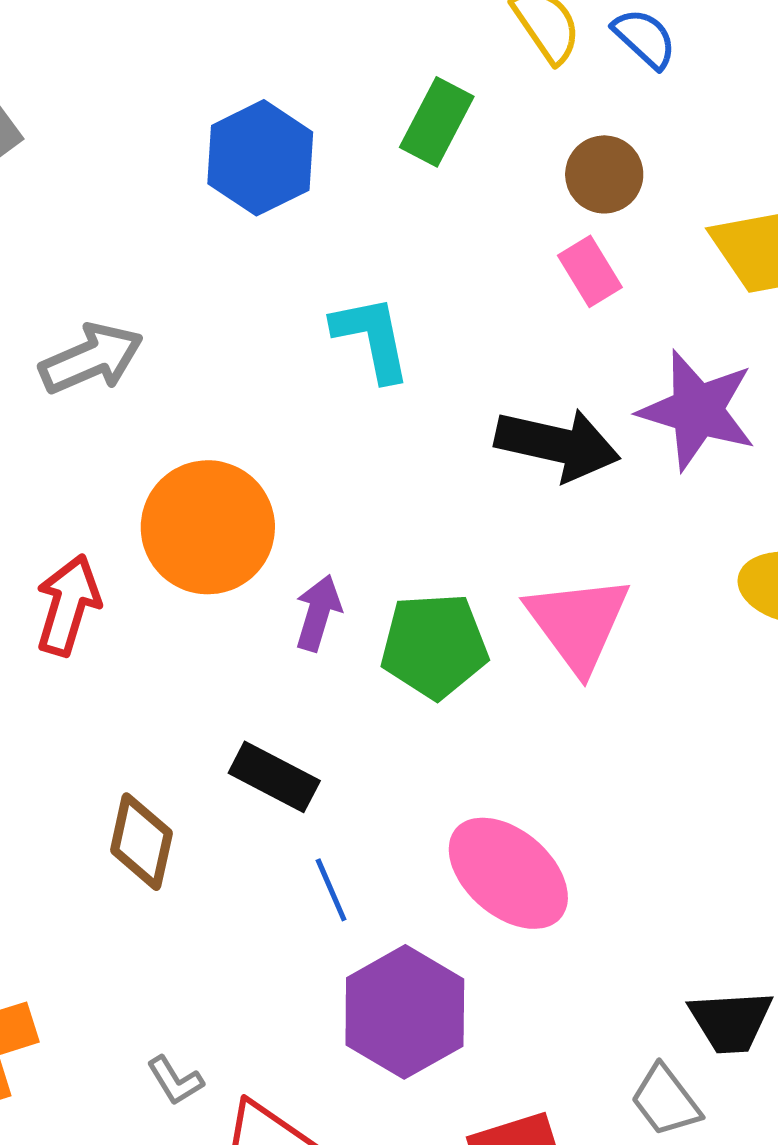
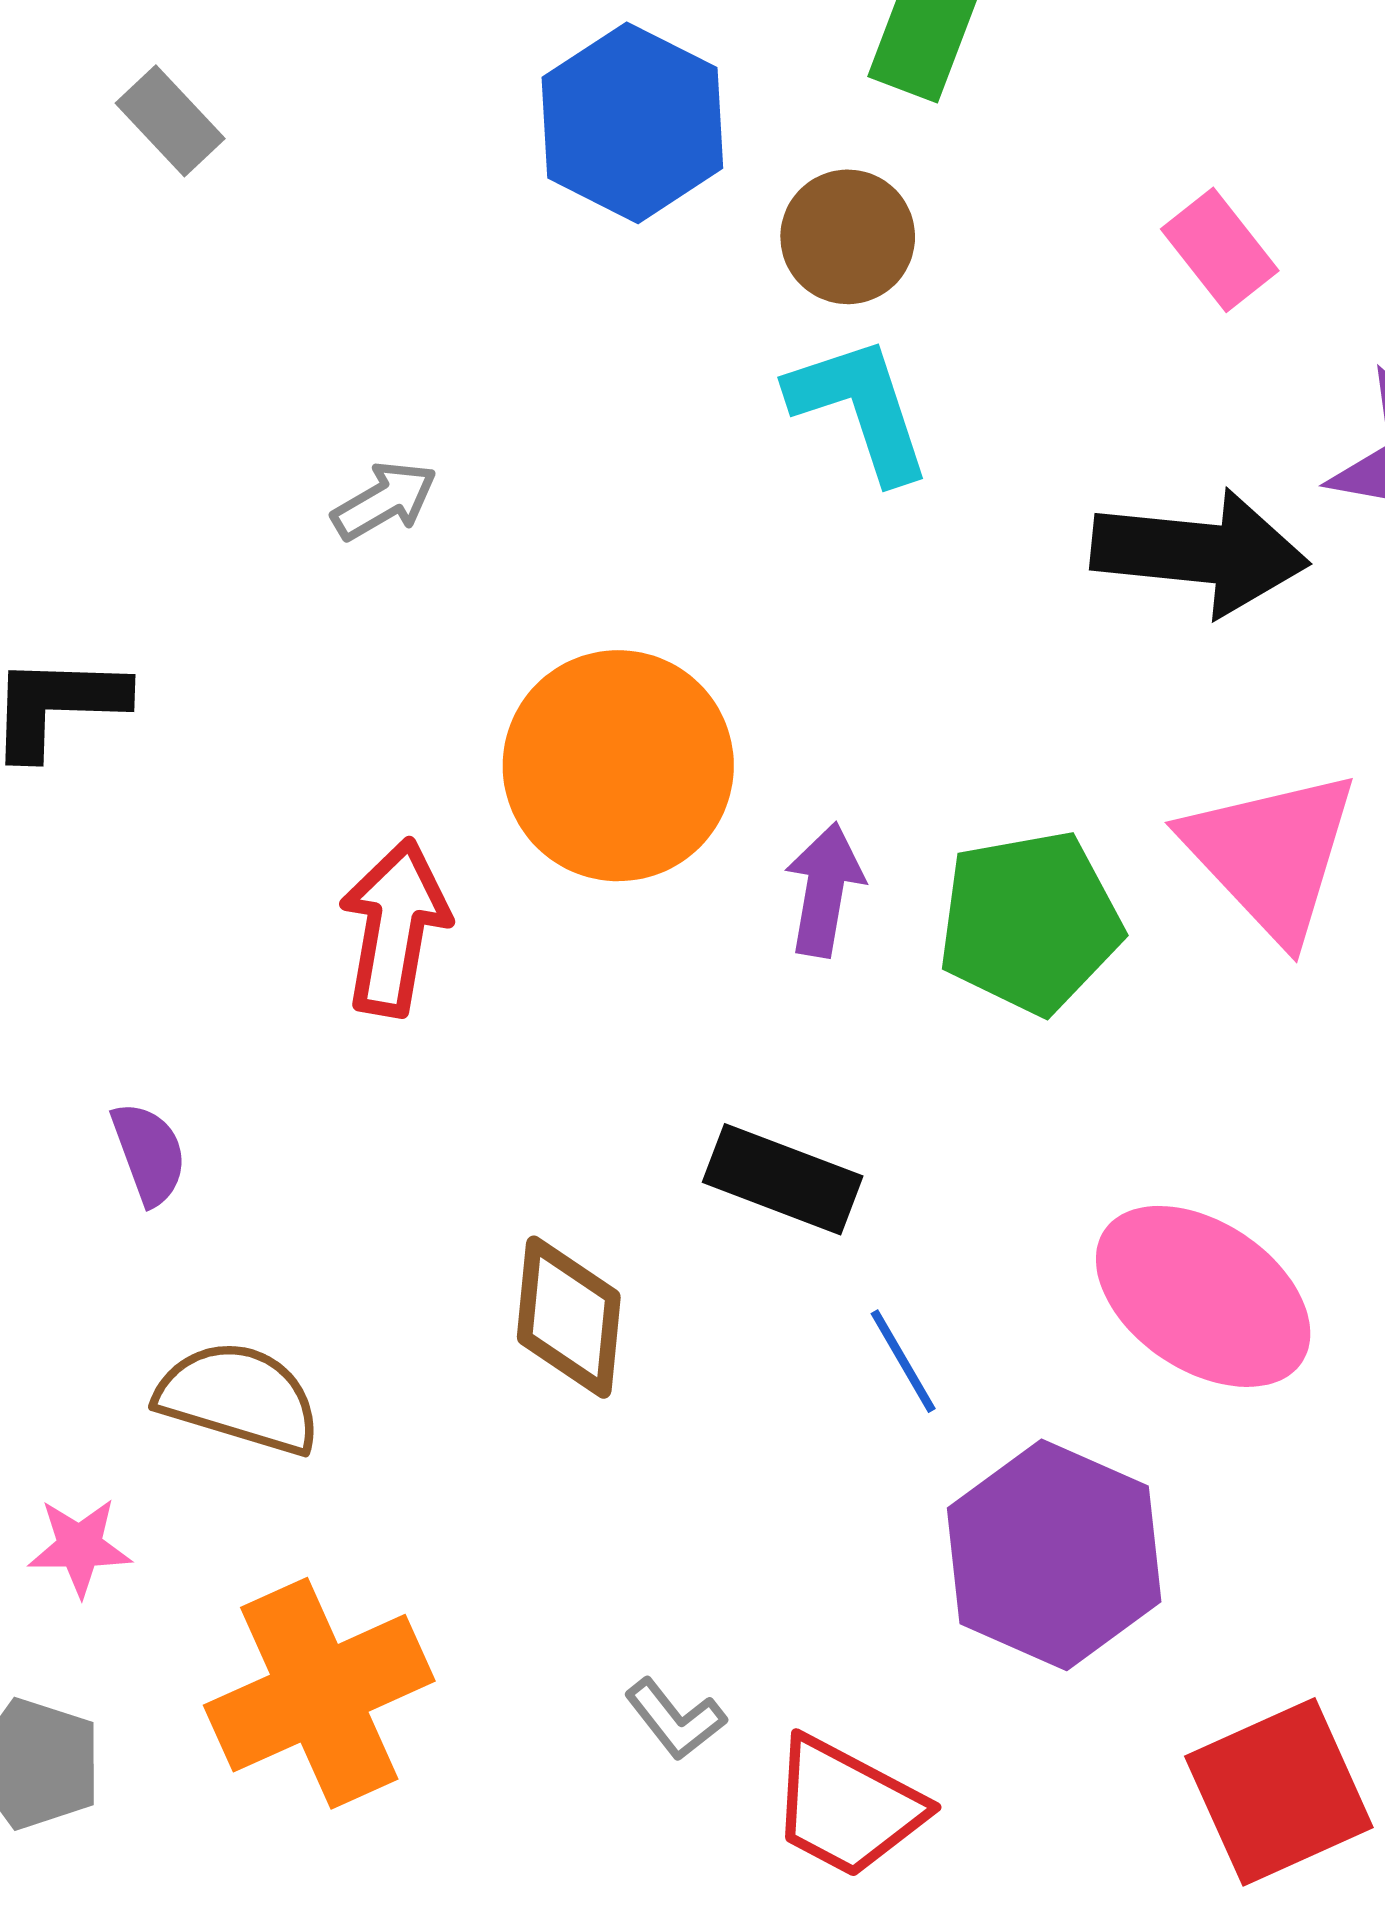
brown circle: (604, 174) -> (848, 237), moved
gray arrow: (91, 359) -> (384, 501), size x0.6

